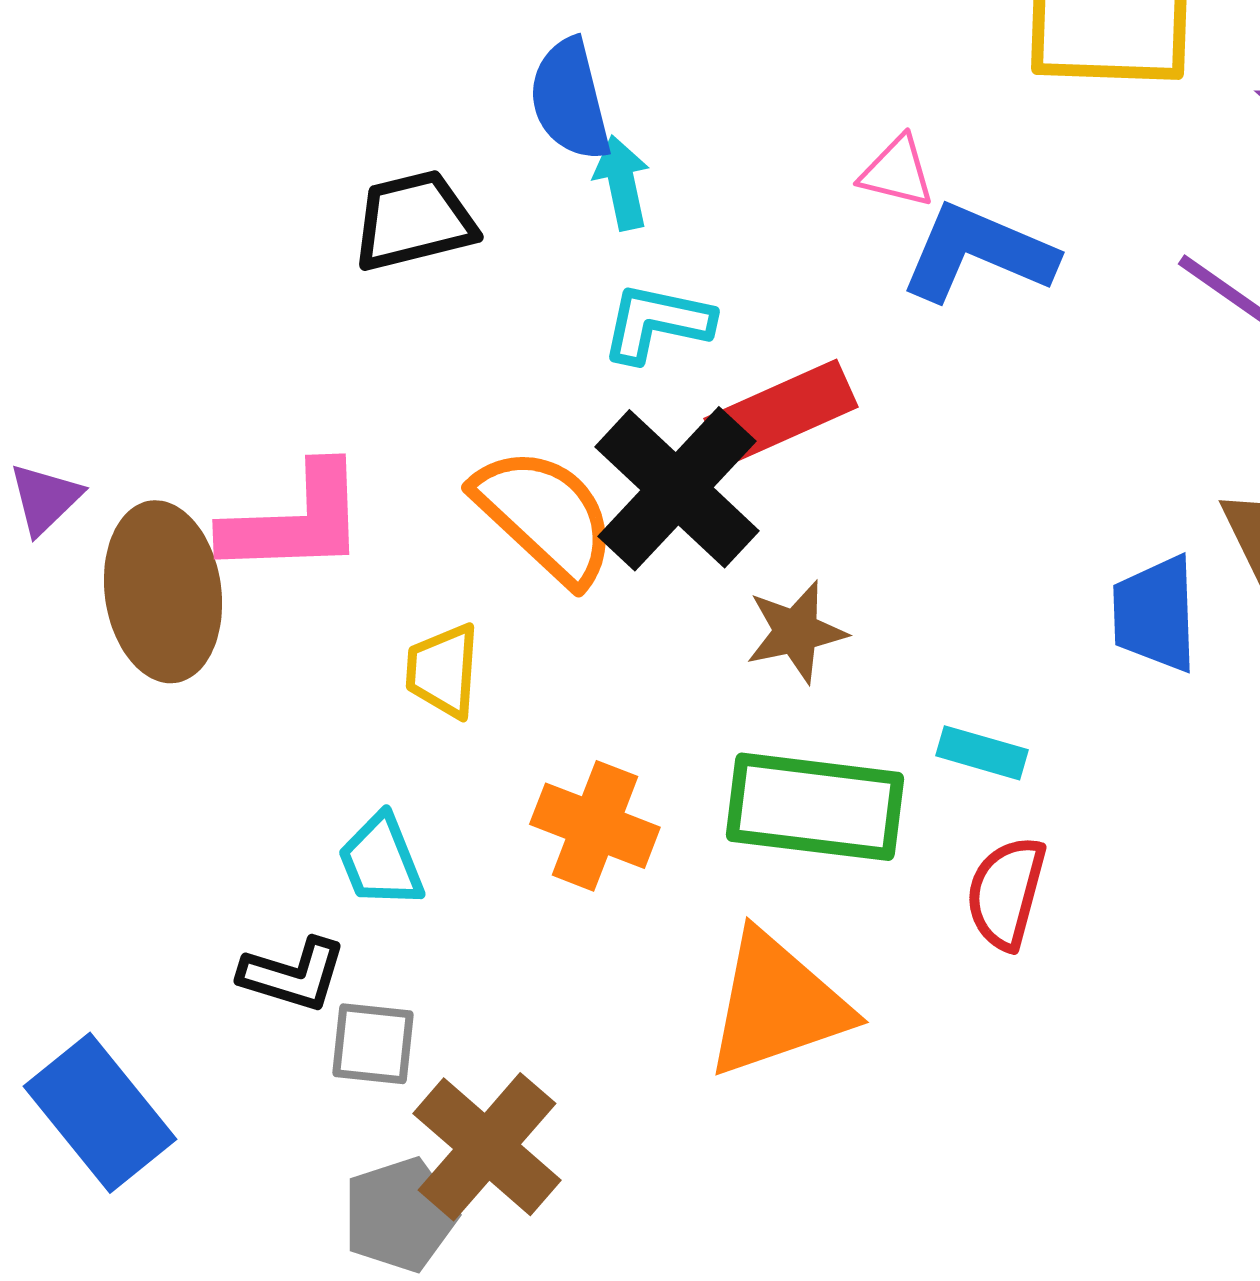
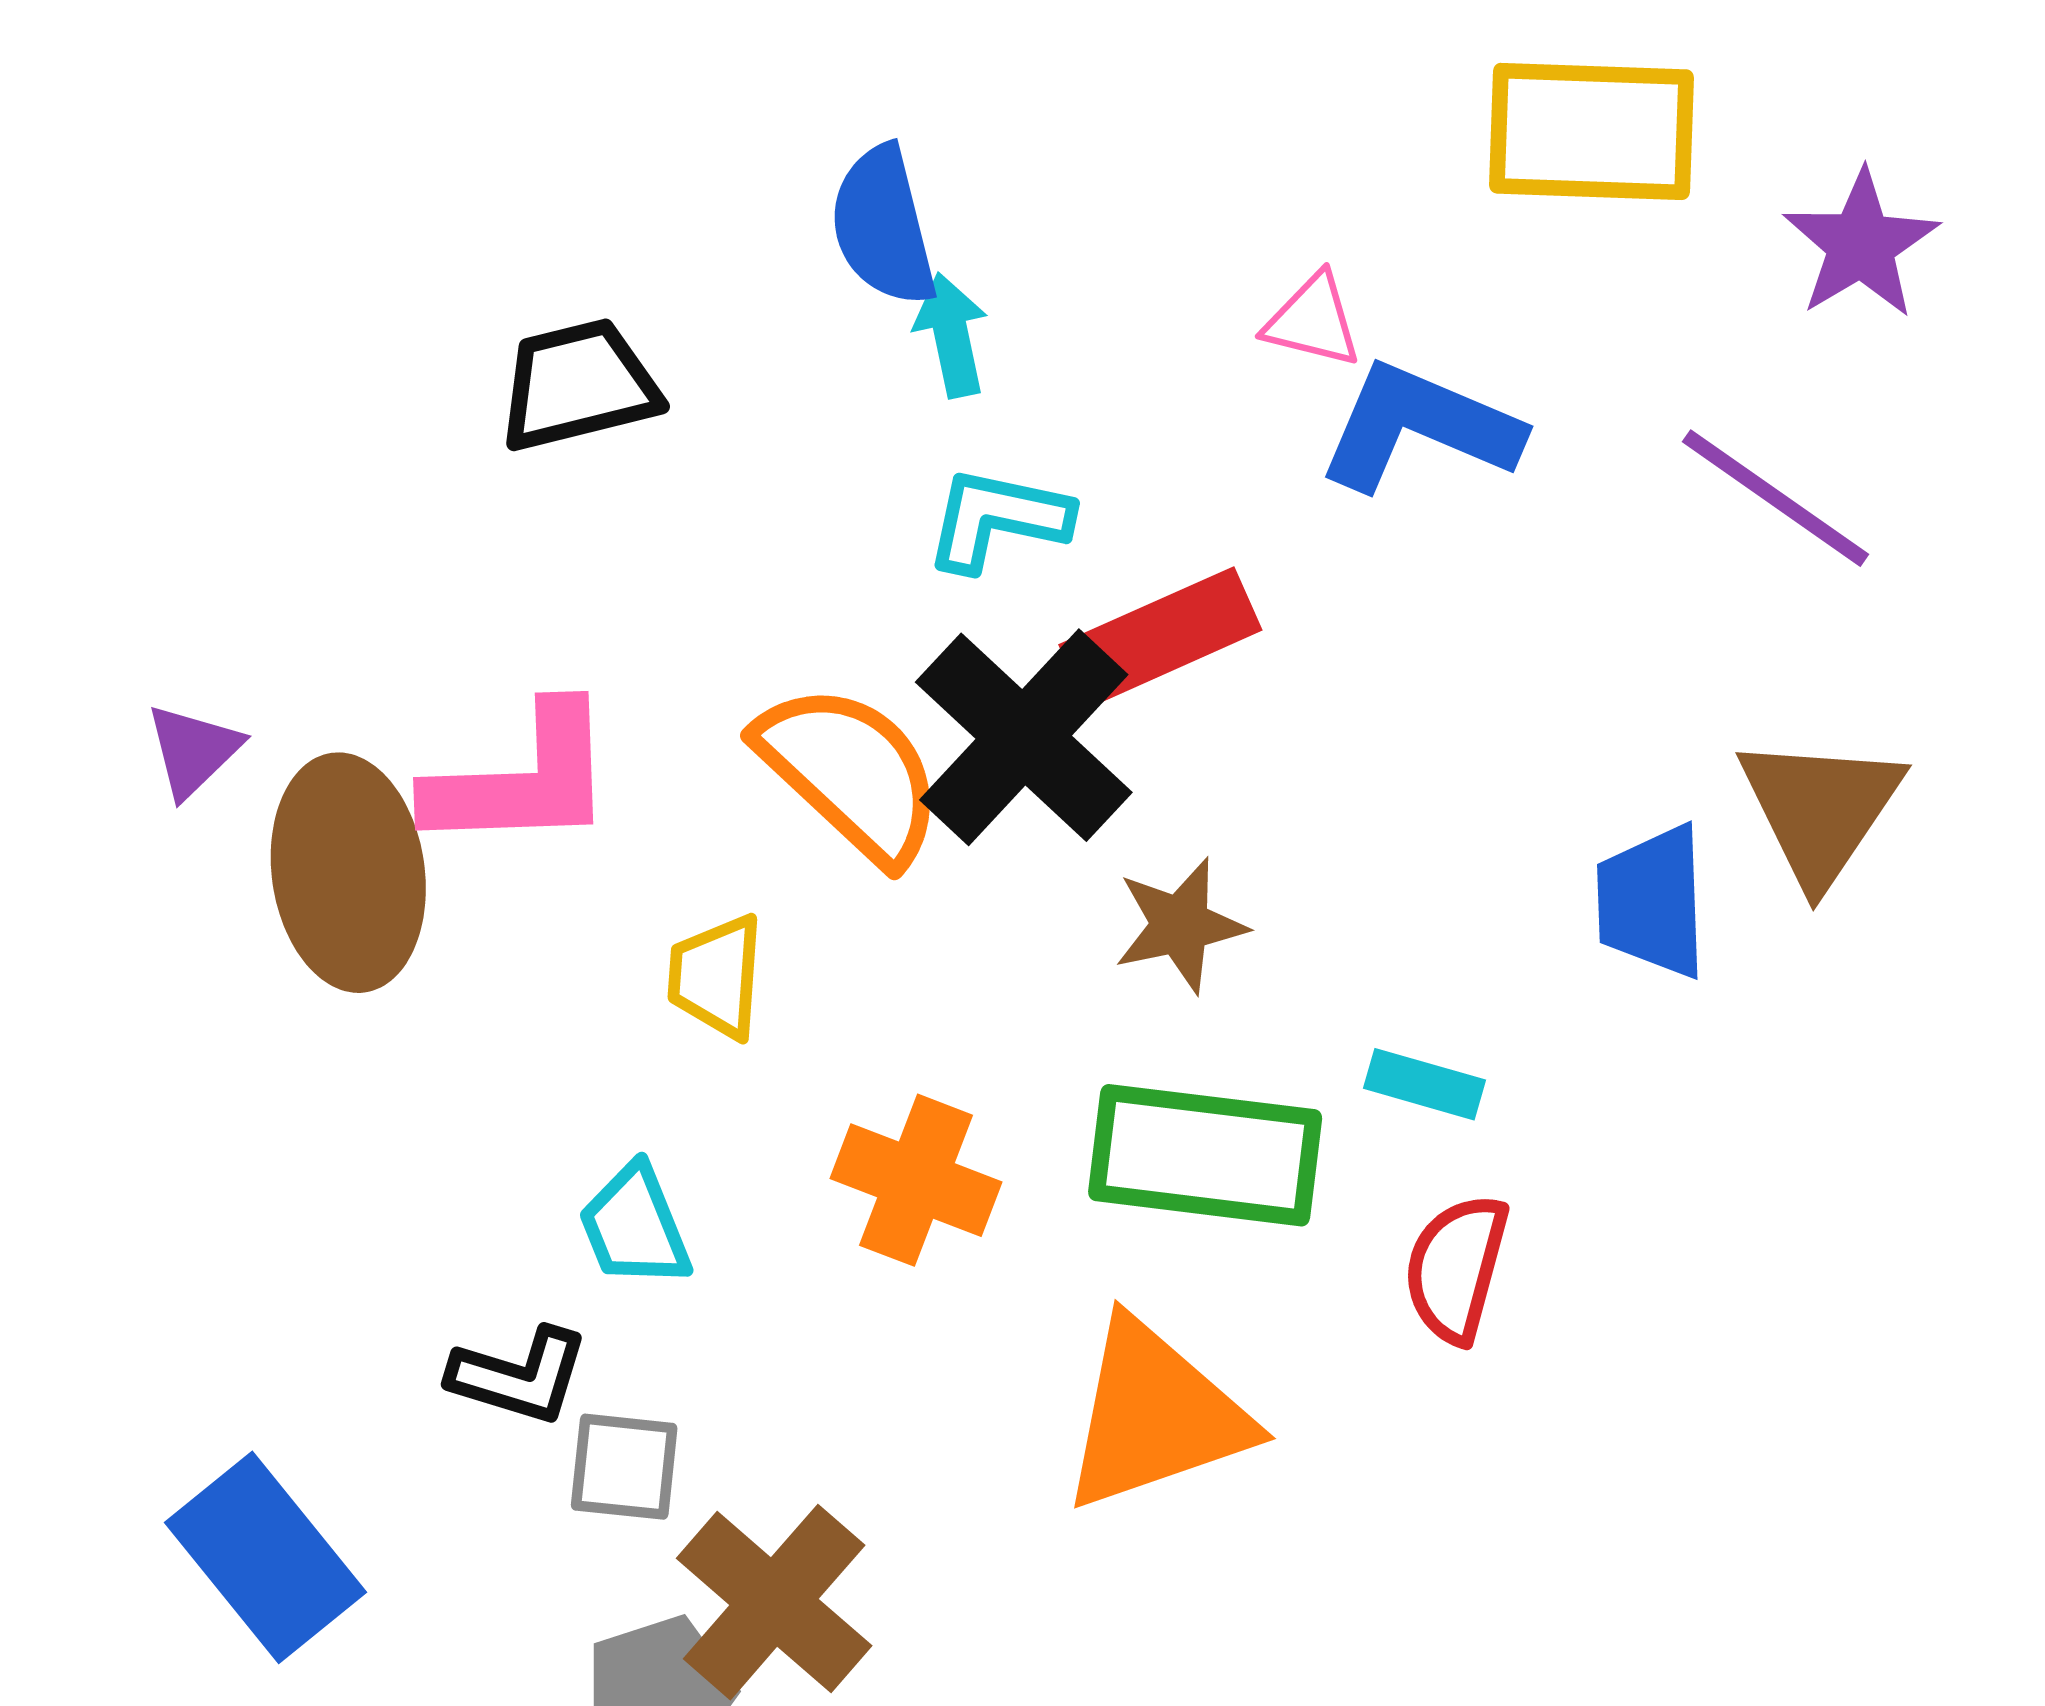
black trapezoid: (414, 221) -> (578, 385), moved

